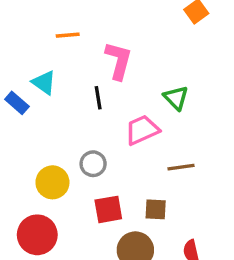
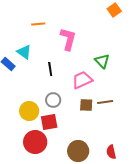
black line: (98, 98) -> (50, 69), moved
red square: (108, 209) -> (49, 122), moved
brown square: (156, 209) -> (86, 105), moved
red circle: (37, 235) -> (35, 142), moved

